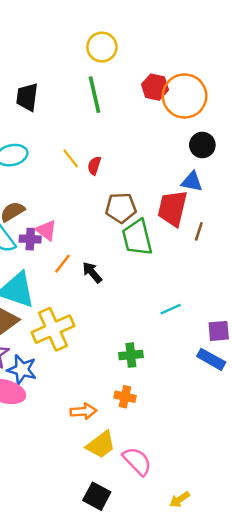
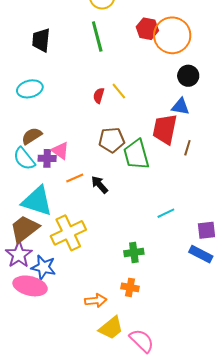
yellow line: (71, 158) -> (119, 91), moved
brown pentagon: (121, 208) -> (112, 140), moved
orange line: (63, 264) -> (75, 178), turned 30

